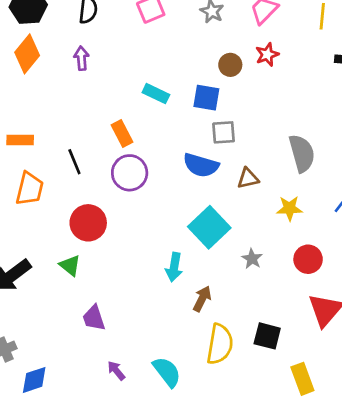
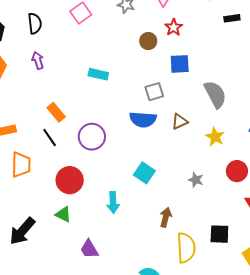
blue square: (206, 98) -> (180, 64), moved
orange rectangle: (122, 134) -> (56, 112), moved
yellow star: (289, 208) -> (215, 137), turned -30
cyan square: (209, 227) -> (144, 173), moved, size x0.7
cyan arrow: (174, 267) -> (113, 202), moved

